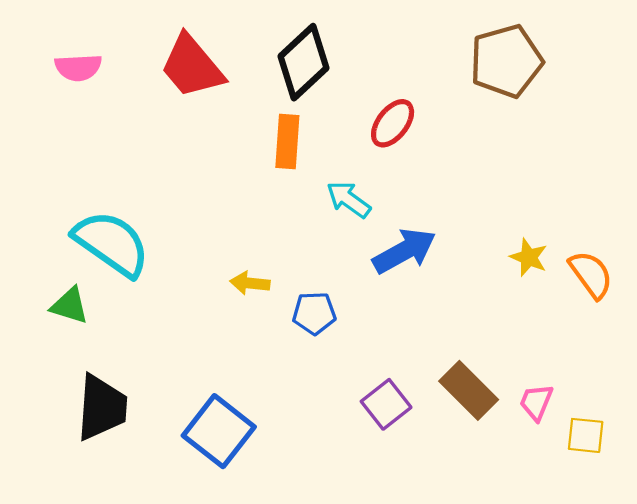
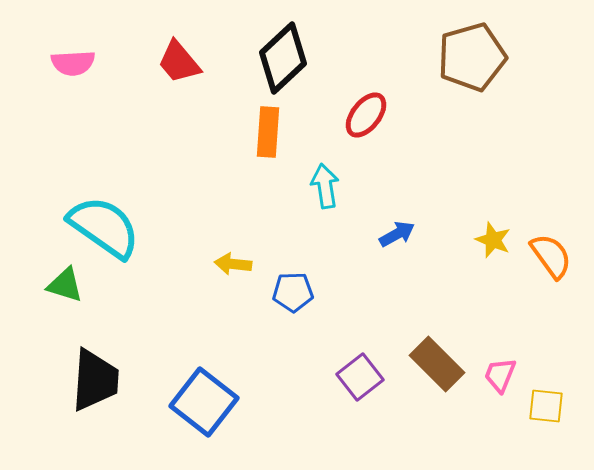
red trapezoid: (192, 66) -> (179, 62), size x0.7
cyan arrow: (349, 199) -> (325, 186), turned 45
blue arrow: (404, 251) -> (397, 234), moved, size x0.6

